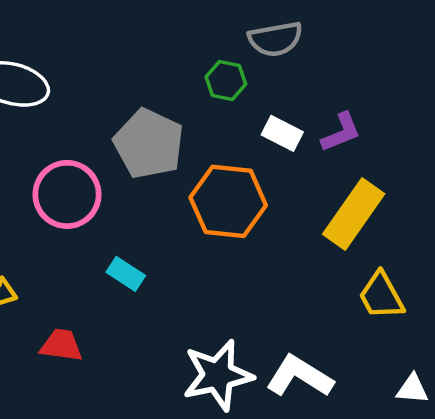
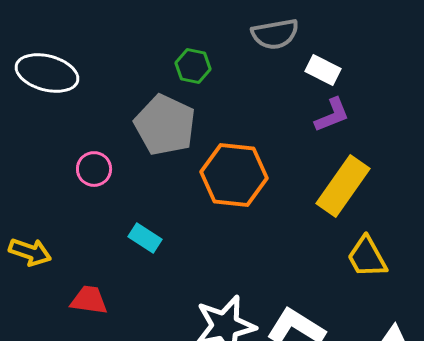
green hexagon: (226, 80) -> (193, 66), moved
white rectangle: (282, 133) -> (323, 70), moved
pink circle: (67, 194) -> (94, 169), size x0.6

